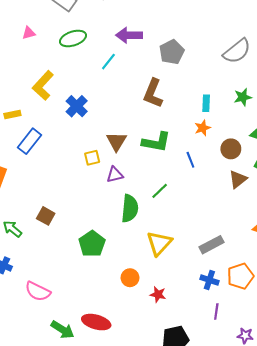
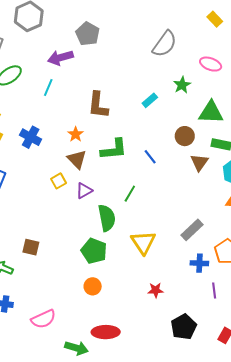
gray pentagon: (172, 52) -> (88, 34), moved
cyan rectangle: (206, 103) -> (150, 100), turned 63
orange star: (202, 128) -> (76, 134), moved
green pentagon: (92, 244) -> (94, 251), moved
orange circle: (130, 278) -> (93, 286), moved
pink semicircle: (38, 291) -> (43, 319), turned -35

